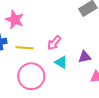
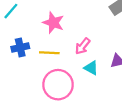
pink star: (15, 20) -> (53, 23), moved

